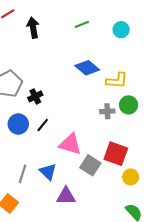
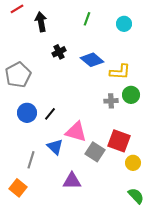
green line: (82, 24) -> (87, 19), turned -48
black cross: (35, 96) -> (59, 52), moved
blue triangle: (48, 172) -> (55, 147), moved

